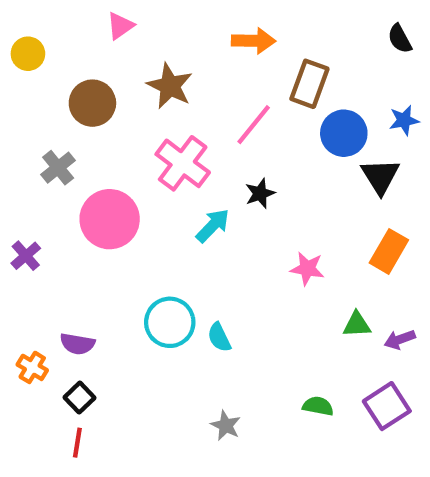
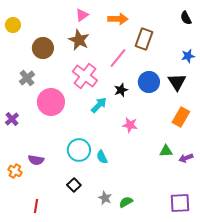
pink triangle: (120, 26) -> (82, 15), moved
blue circle: (344, 133) -> (149, 82), moved
pink star: (307, 269) -> (130, 125), moved
black square: (80, 398) -> (74, 185), moved
green semicircle: (318, 406) -> (126, 202), moved, turned -40
purple square: (387, 406) -> (180, 203), moved, turned 30

